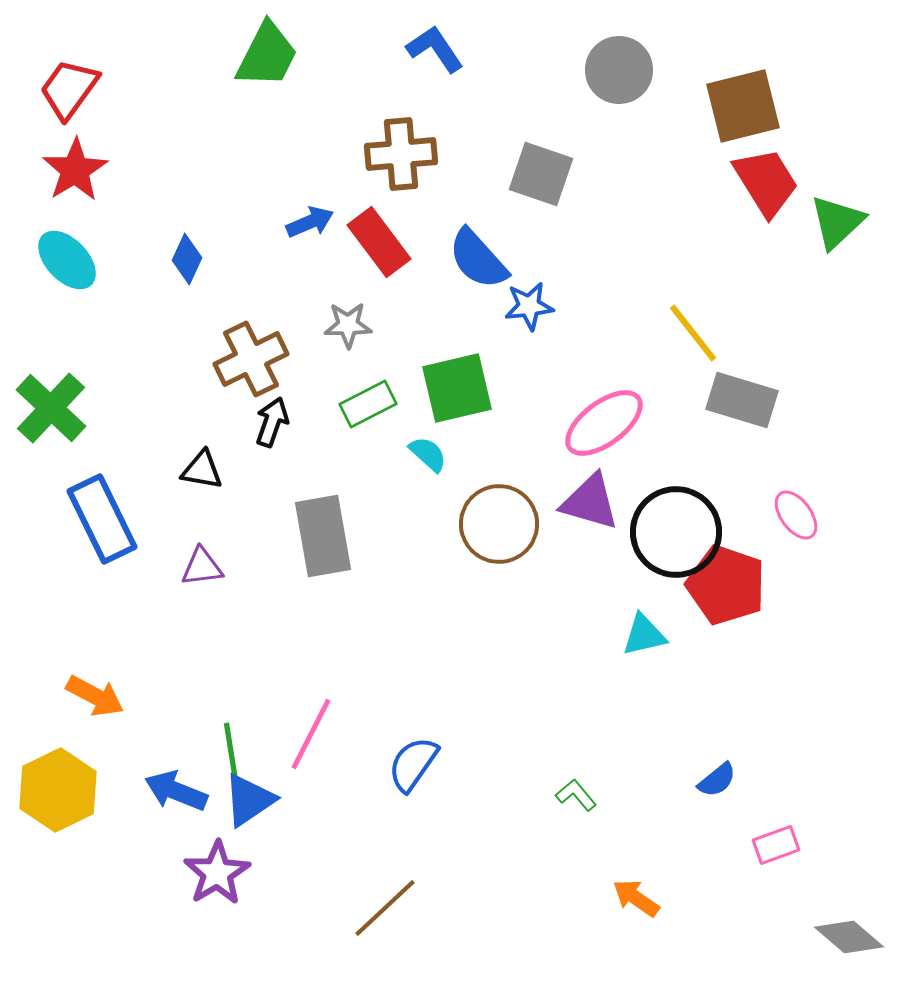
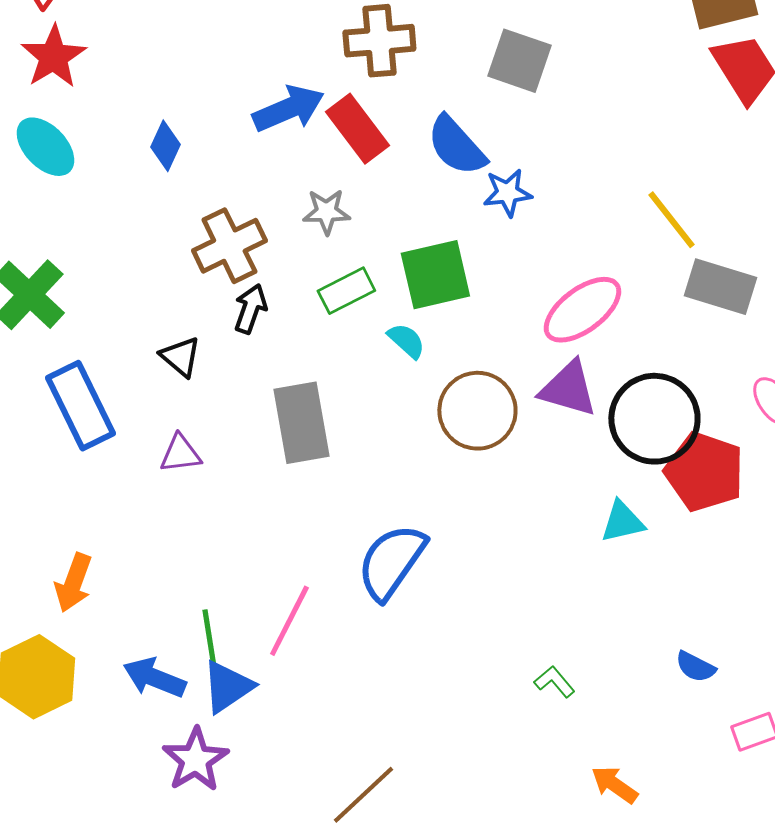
blue arrow: (310, 222) -> (288, 109), size x1.5
black triangle: (202, 470) -> (180, 357), turned 30
orange arrow: (95, 696) -> (73, 583), turned 82
blue semicircle: (413, 764) -> (391, 562), moved, size x1.4
blue semicircle: (717, 780) -> (695, 667), turned 66

